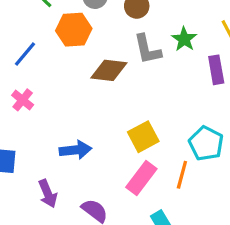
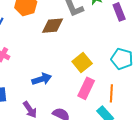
orange line: (182, 175) -> (111, 93), moved

